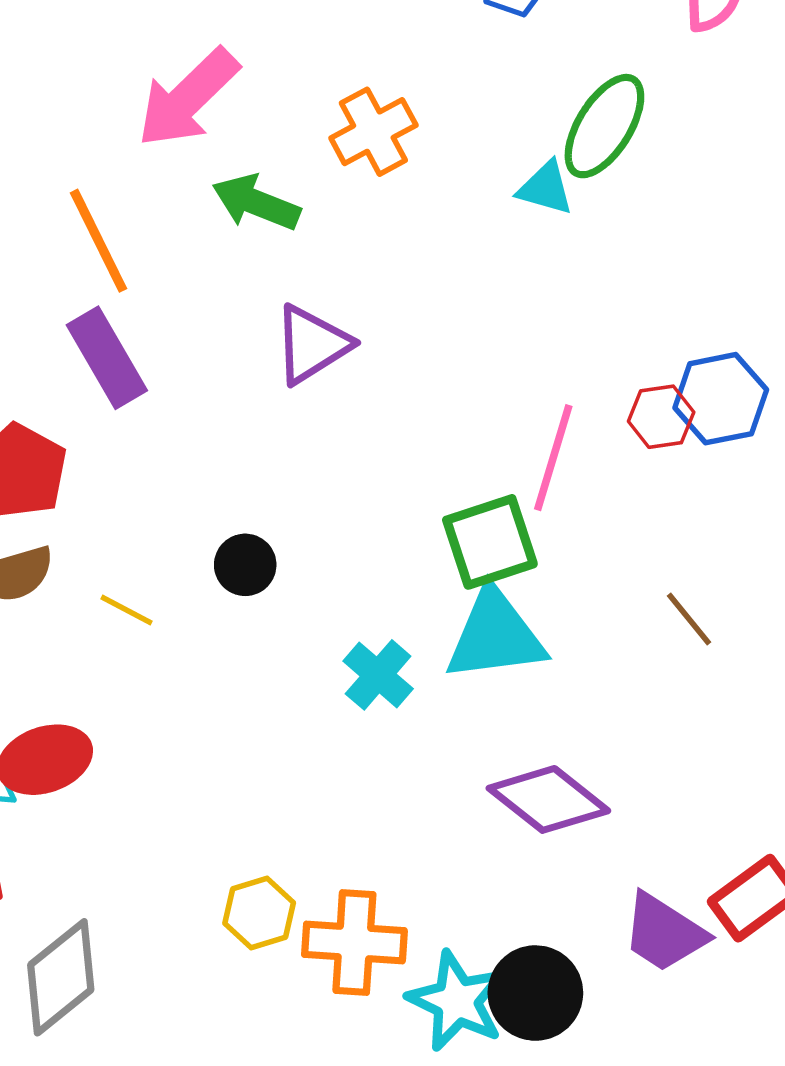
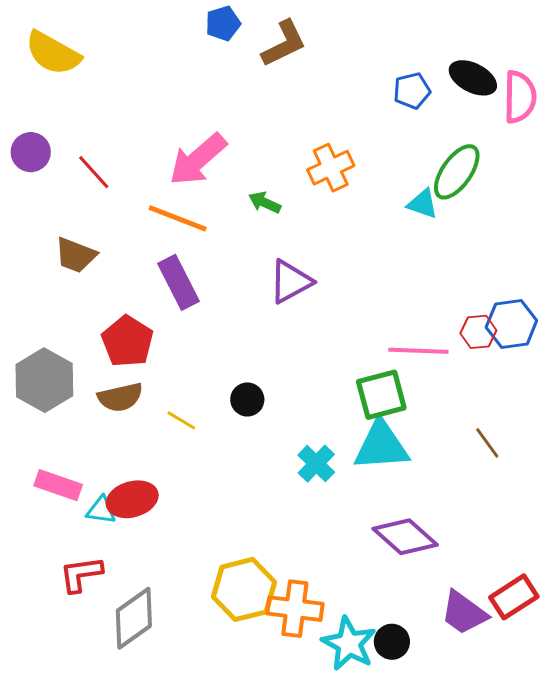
pink arrow: (188, 98) -> (198, 159), moved
green arrow: (256, 202) -> (265, 203), size x0.7
orange line: (99, 241) -> (178, 218), turned -46
pink line: (553, 458) -> (418, 351), turned 72
yellow hexagon: (259, 913) -> (244, 589), size x1.6
black circle: (535, 993) -> (392, 642), size x0.7

